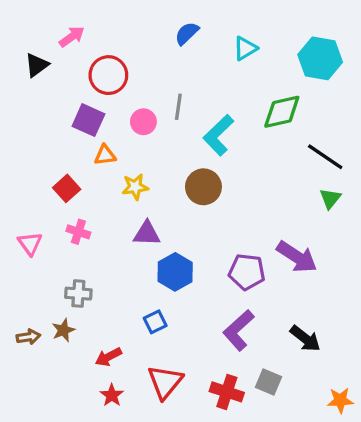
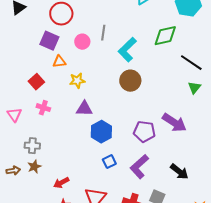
brown circle: (203, 187) -> (130, 81), moved
gray cross: (78, 294) -> (32, 146), moved
blue square: (155, 322) -> (109, 162), moved

